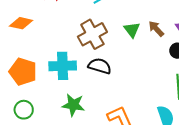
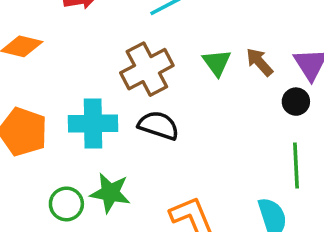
green circle: (24, 110) -> (66, 204), moved

